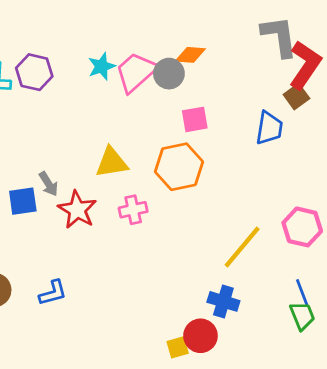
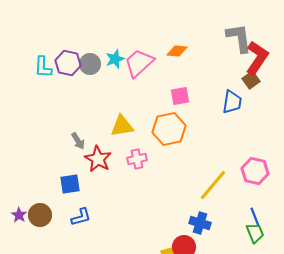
gray circle: (169, 74) -> (90, 64), moved
blue square: (23, 201) -> (70, 184), moved

